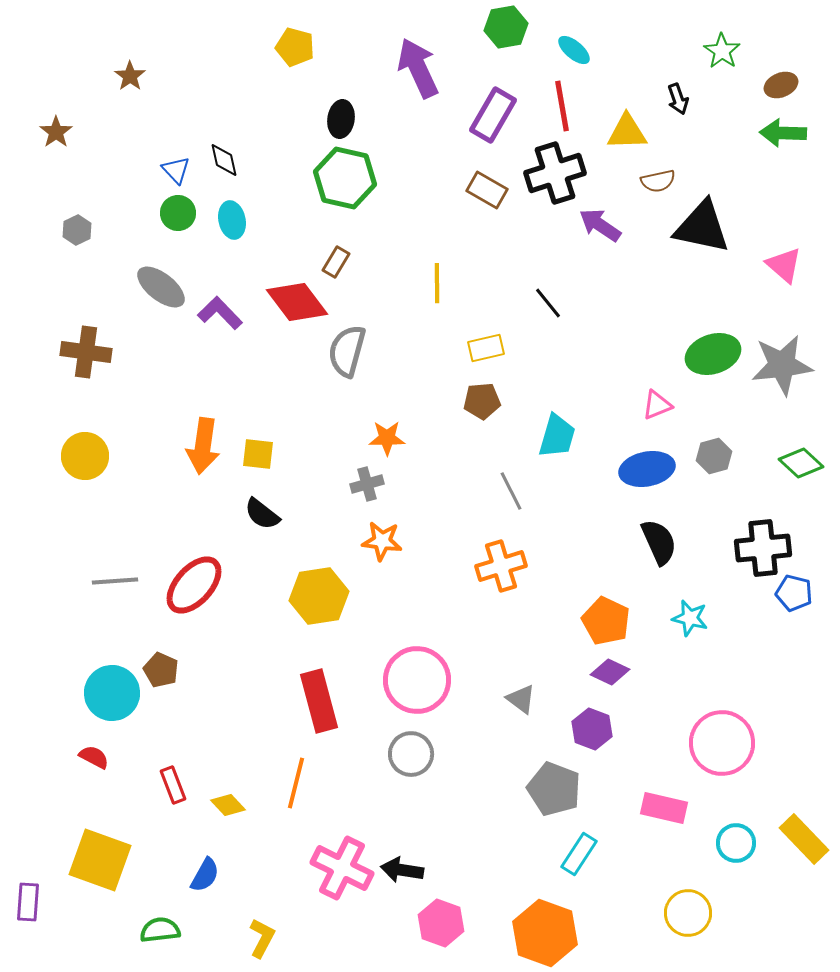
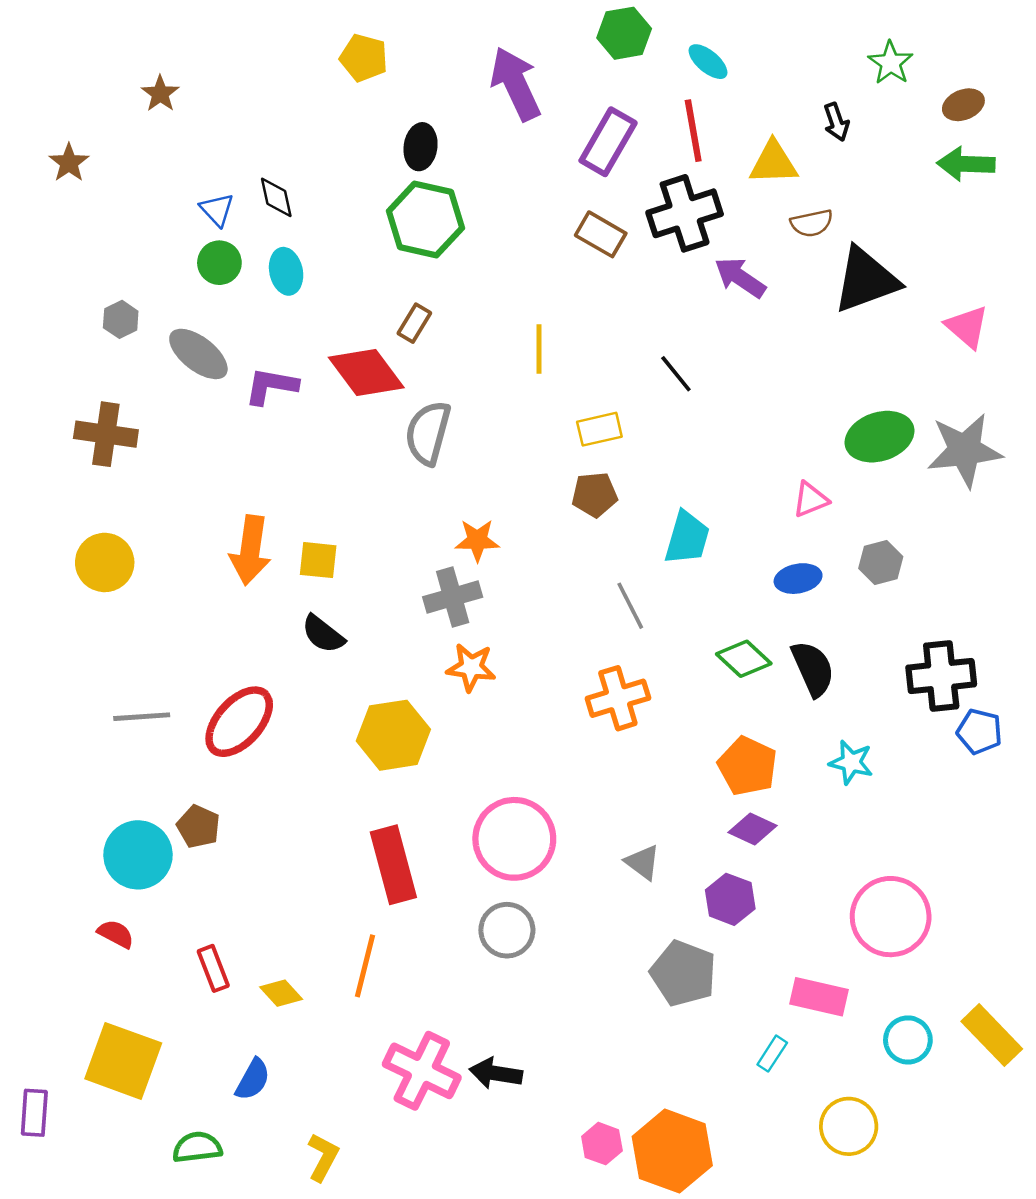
black triangle: (702, 227) -> (866, 280), turned -32
gray hexagon: (77, 230) -> (121, 319), moved
purple L-shape: (220, 313) -> (271, 386), turned -36
green diamond: (801, 463) -> (744, 659), moved
blue ellipse: (647, 469) -> (798, 579), size x0.7
gray cross: (367, 484) -> (453, 597), size x1.4
cyan rectangle: (579, 854) -> (772, 1054), moved, size x0.7
pink hexagon: (441, 923) -> (602, 1144), moved, size x0.7

